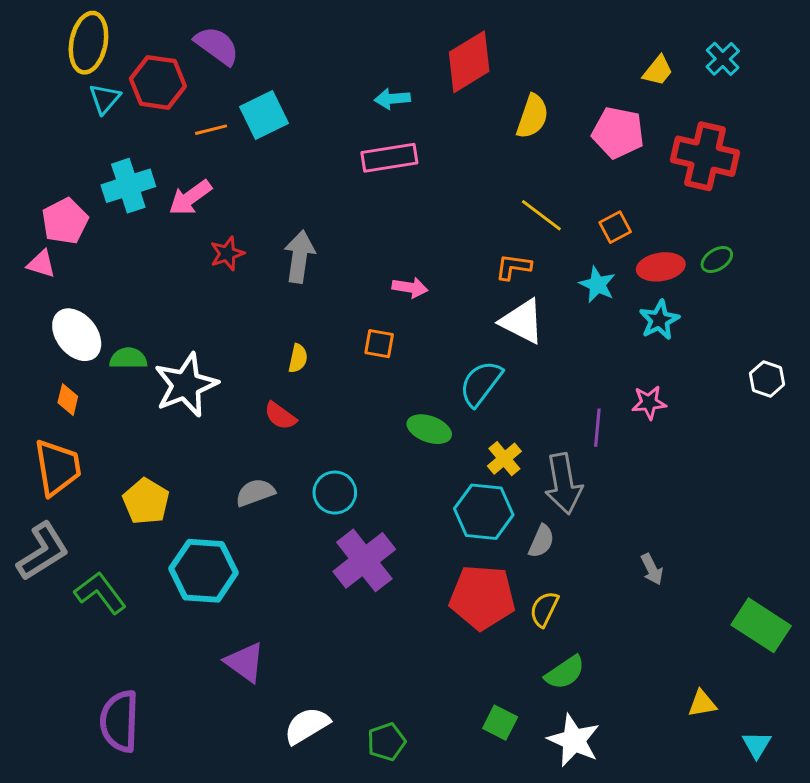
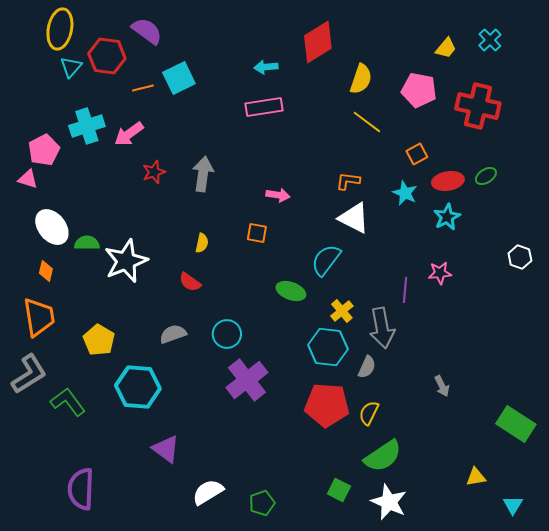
yellow line: (541, 215) -> (367, 122), moved
green semicircle: (565, 672) -> (383, 456), size x1.4

